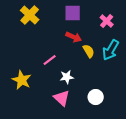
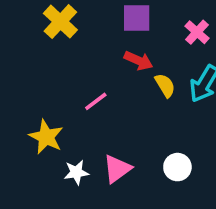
white star: (67, 77) -> (76, 172), moved
pink triangle: (62, 98) -> (117, 169), turned 42

